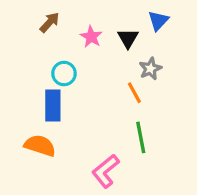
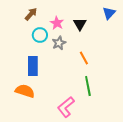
blue triangle: (158, 21) -> (109, 13), moved
gray star: (150, 69) -> (59, 43), moved
cyan circle: (64, 74) -> (40, 35), moved

